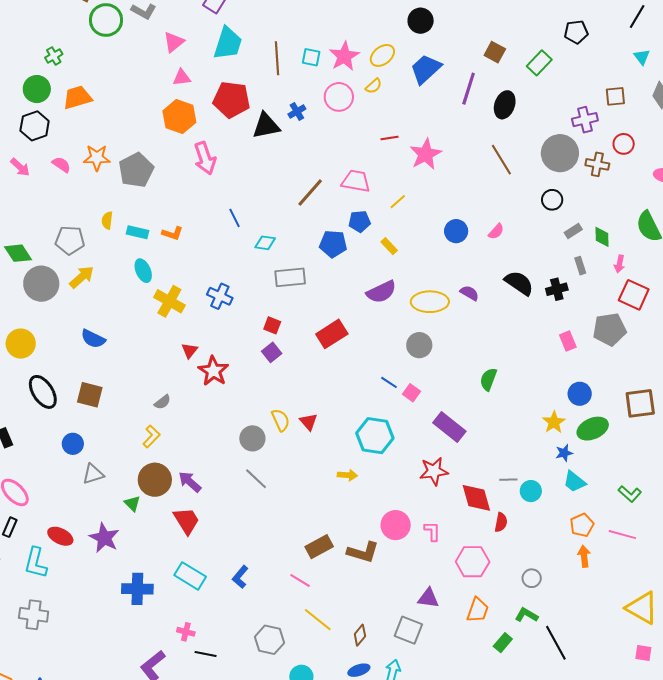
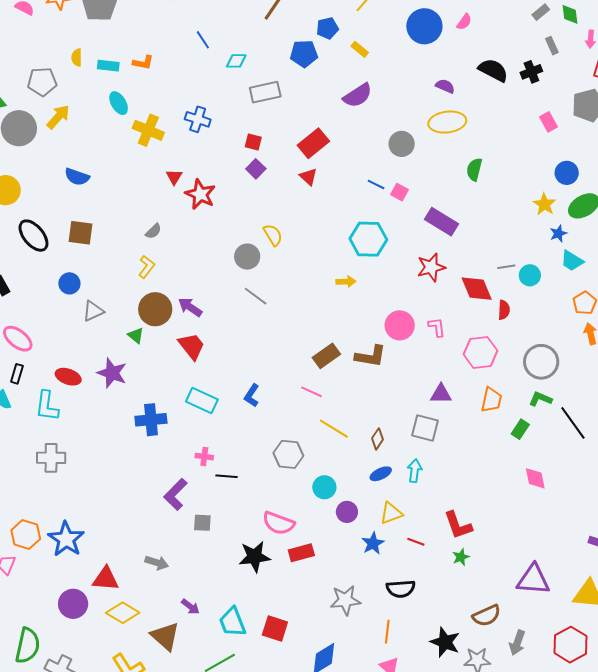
blue circle: (456, 231) -> (424, 26), size x1.5
yellow ellipse: (430, 302) -> (447, 122), moved
red triangle: (309, 422) -> (308, 177), moved
gray circle: (532, 578) -> (541, 362), size x1.8

